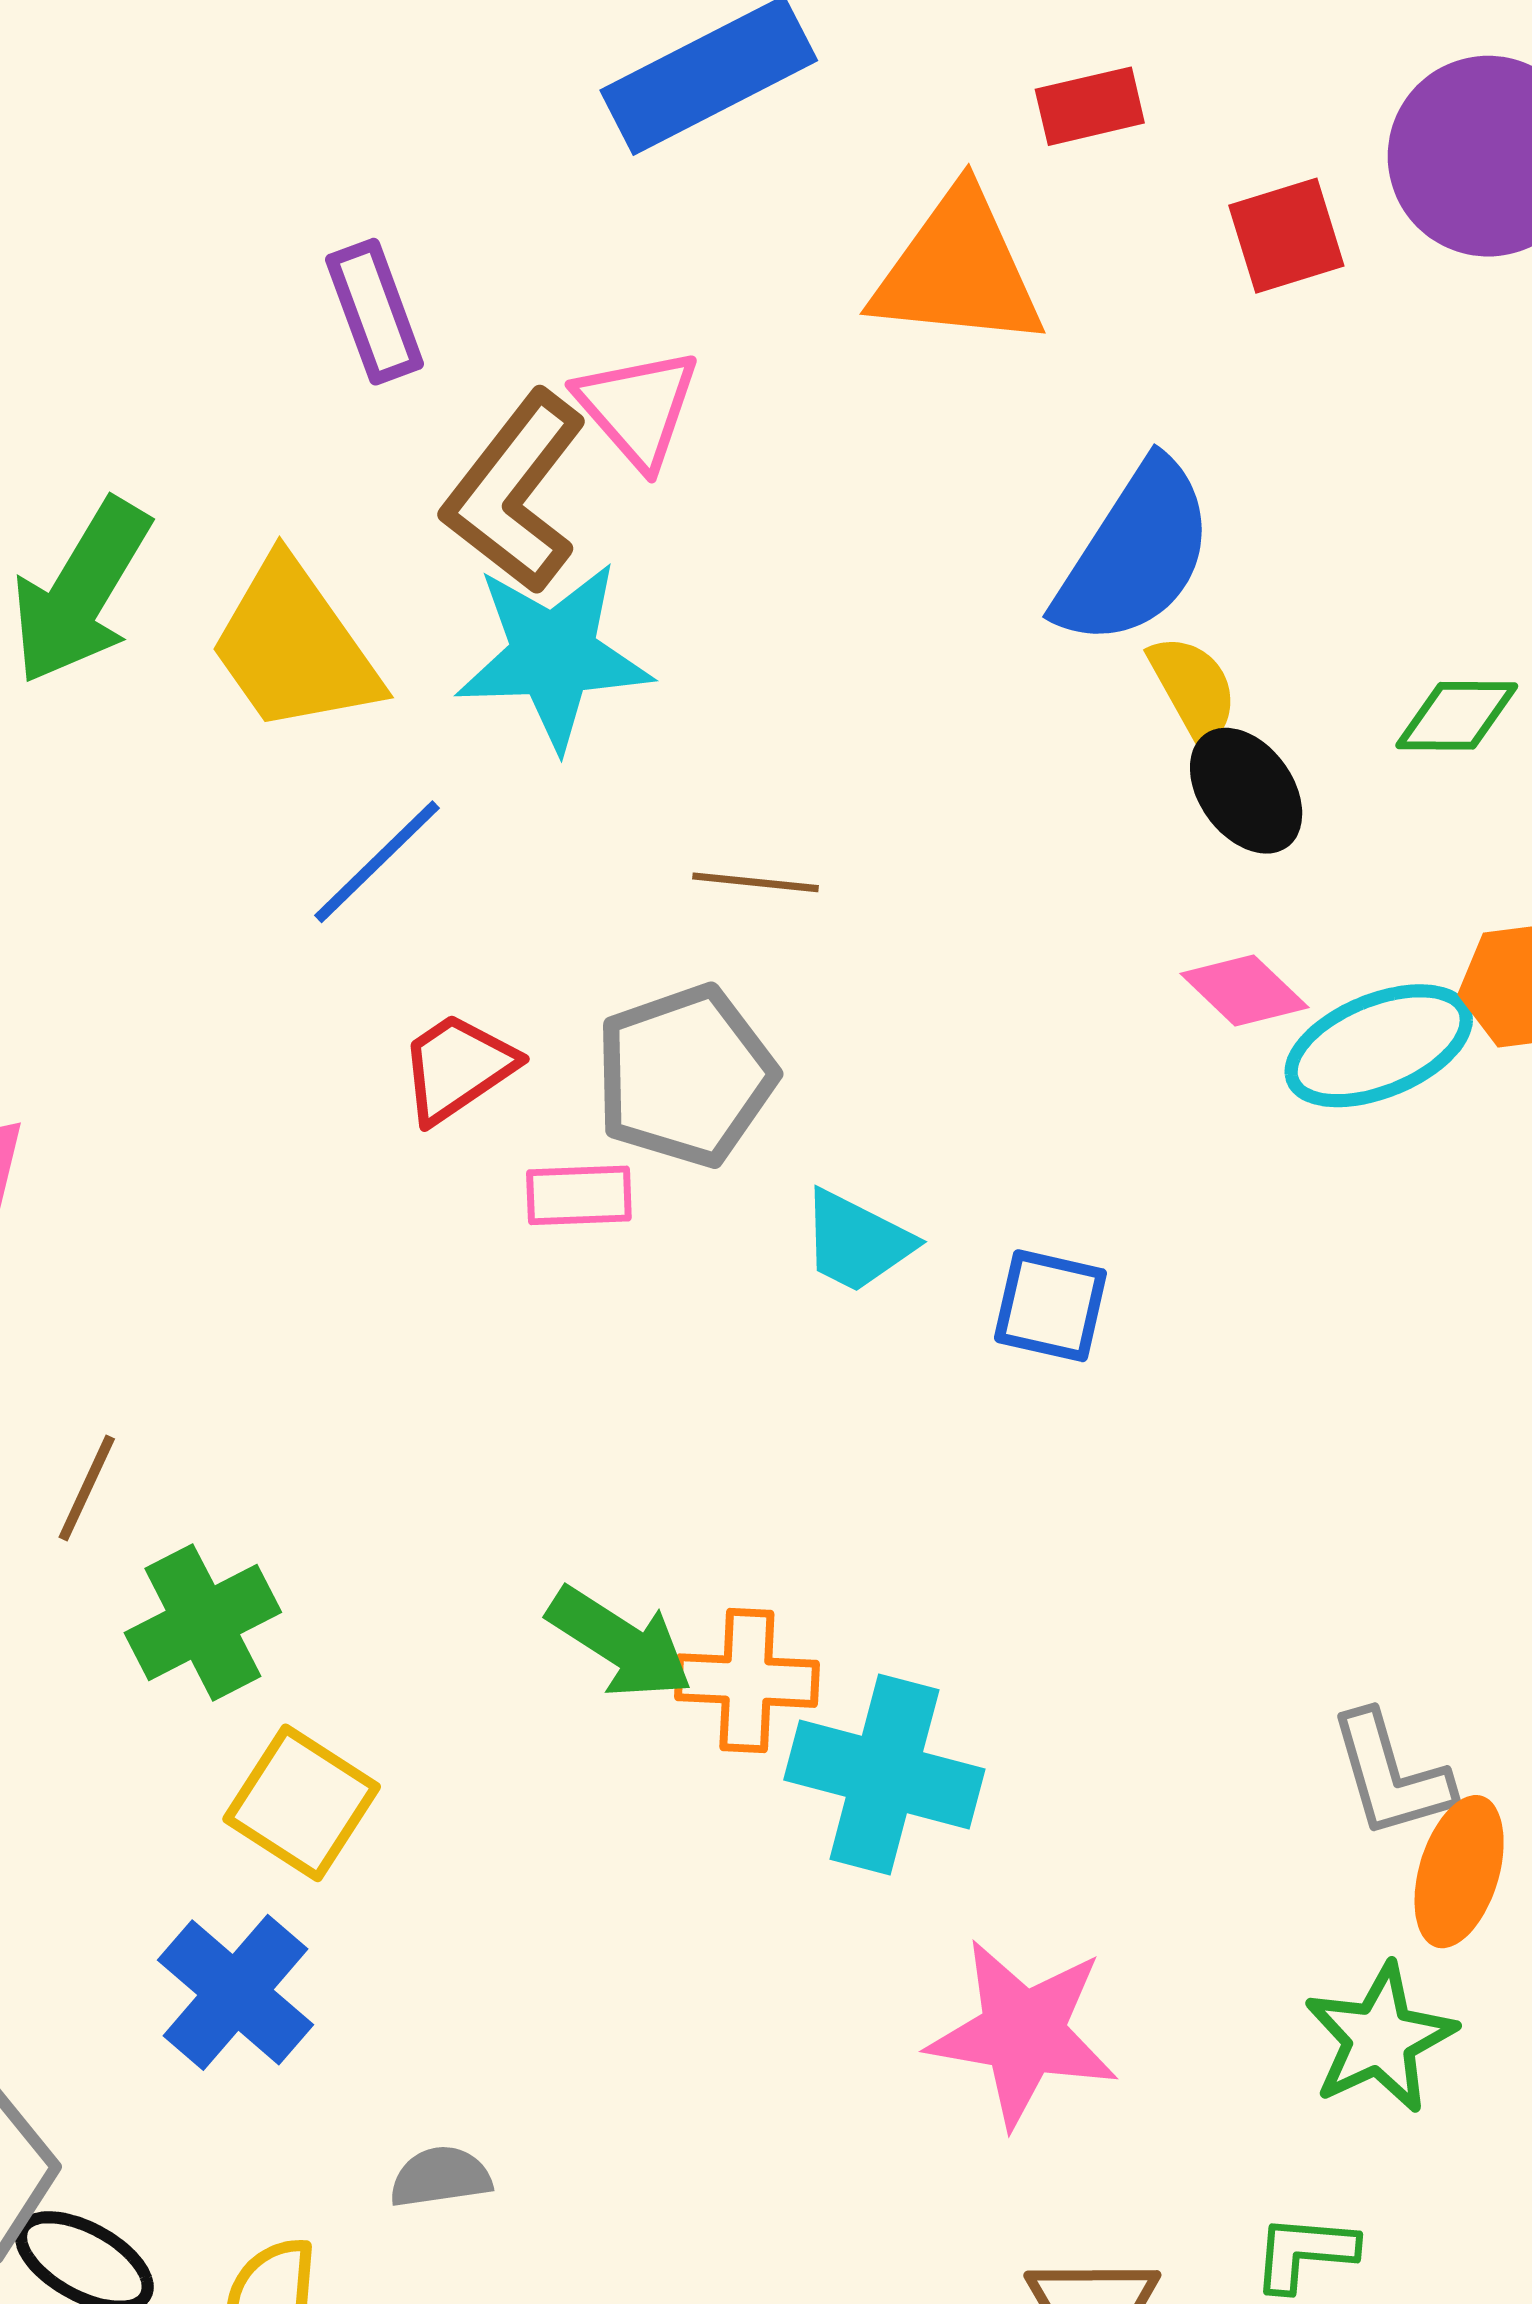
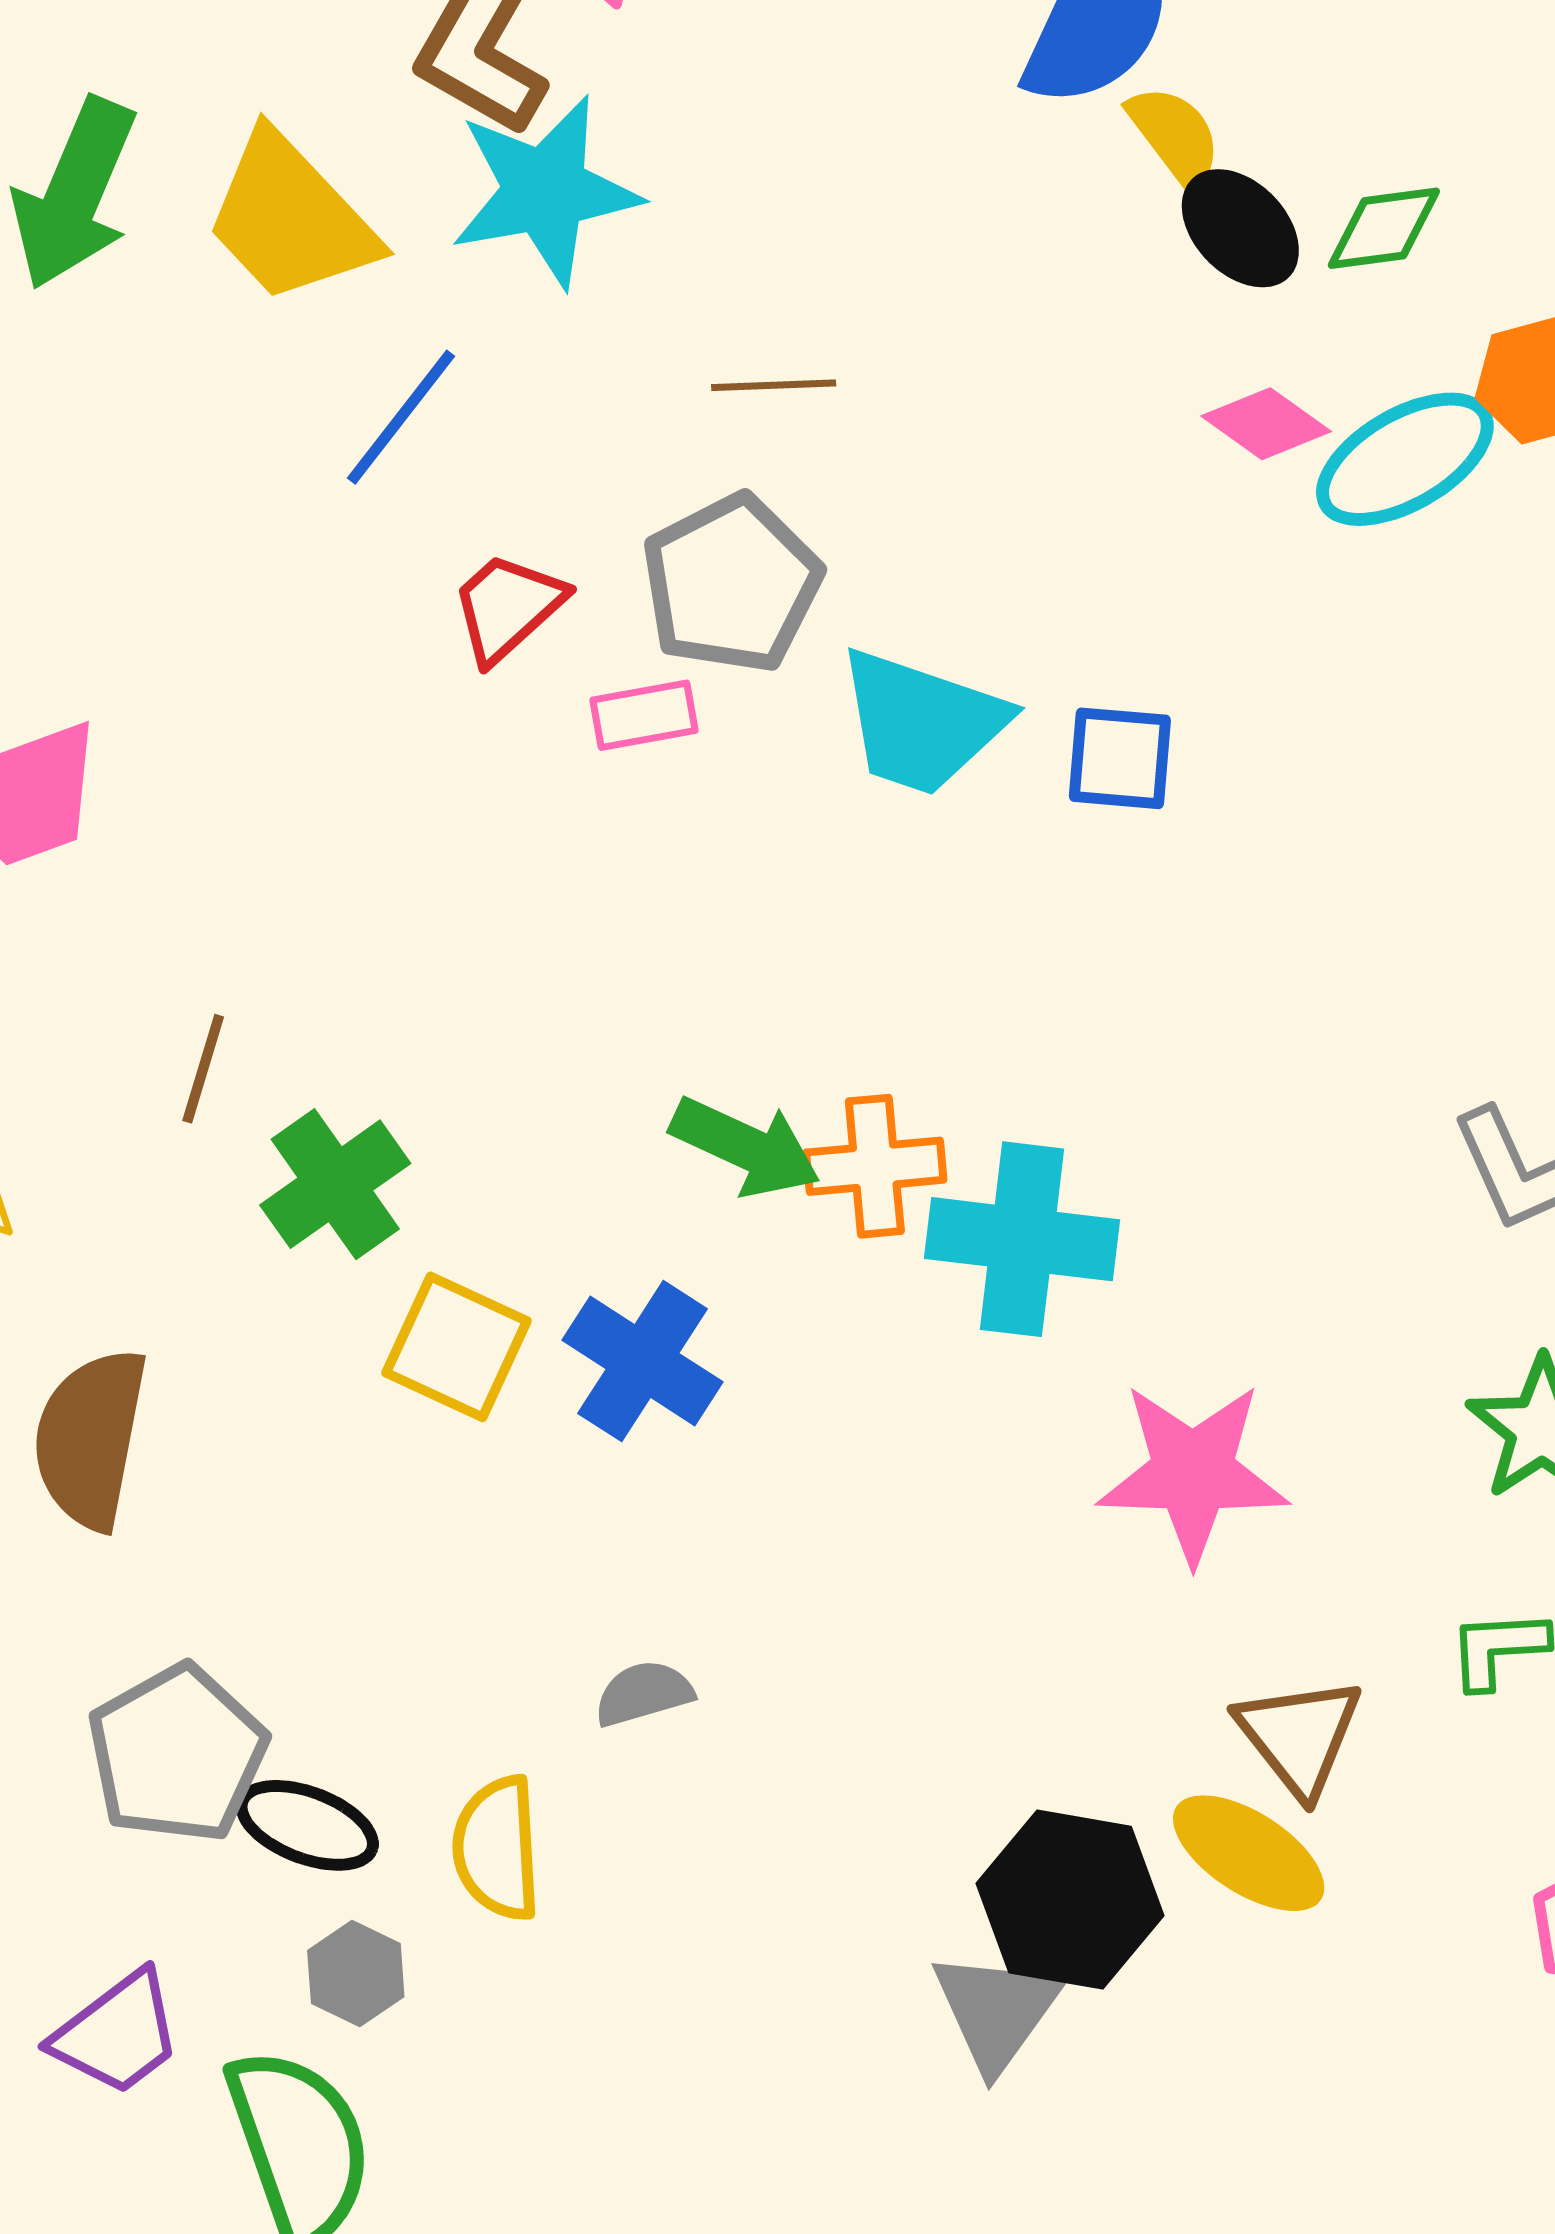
green diamond: (1457, 716) -> (1384, 228), moved
cyan trapezoid: (857, 1241) -> (922, 722), size x1.5
blue cross: (236, 1992) -> (643, 1361), moved

